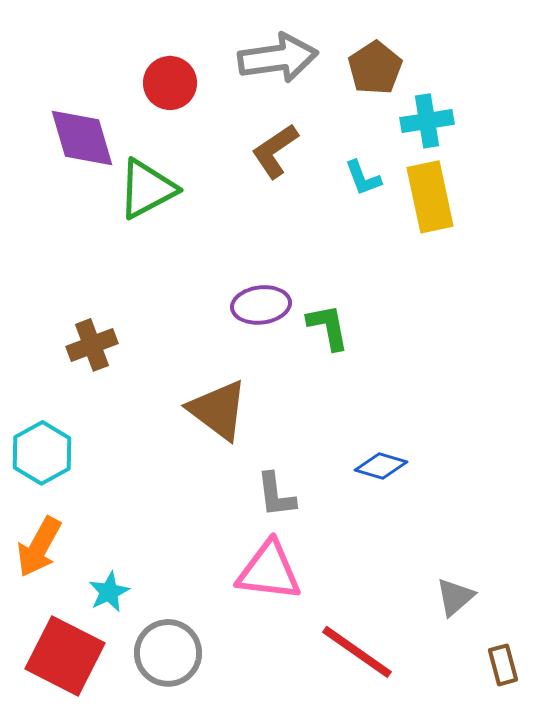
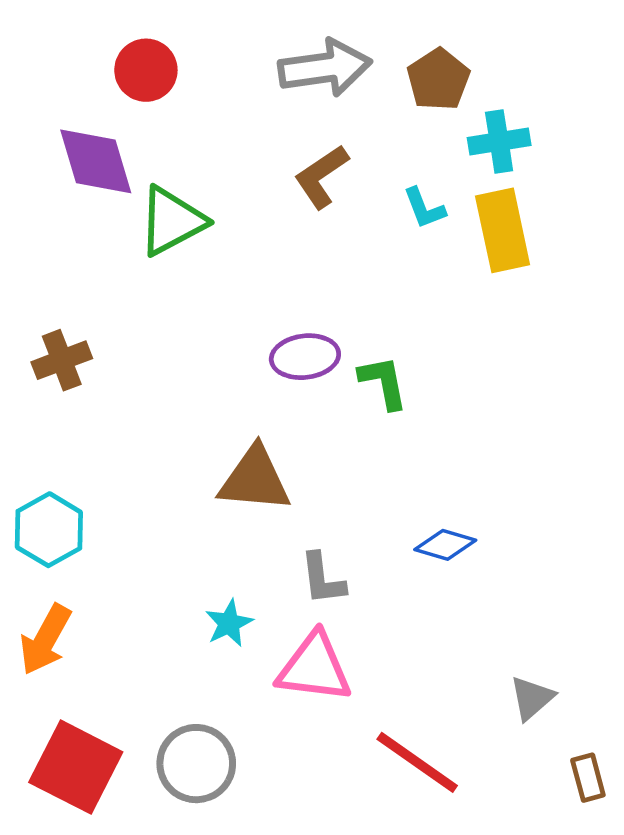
red circle: (170, 83) -> (146, 70), moved
brown cross: (92, 345) -> (62, 360), moved
brown triangle: (218, 410) -> (255, 479), turned -32
cyan star: (109, 592) -> (229, 623), moved

